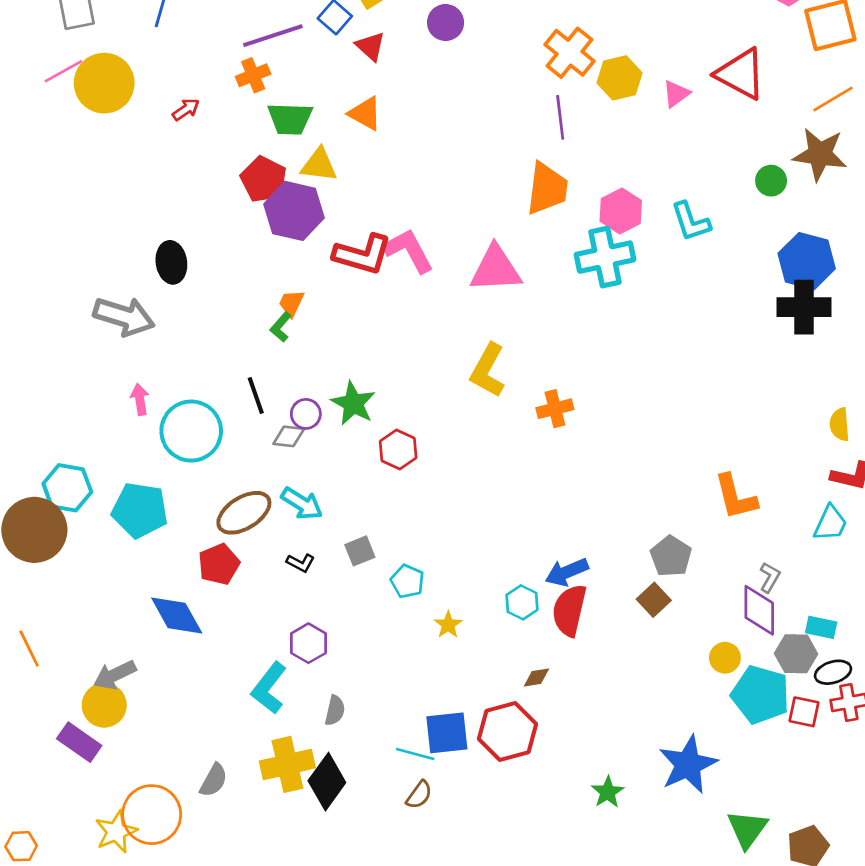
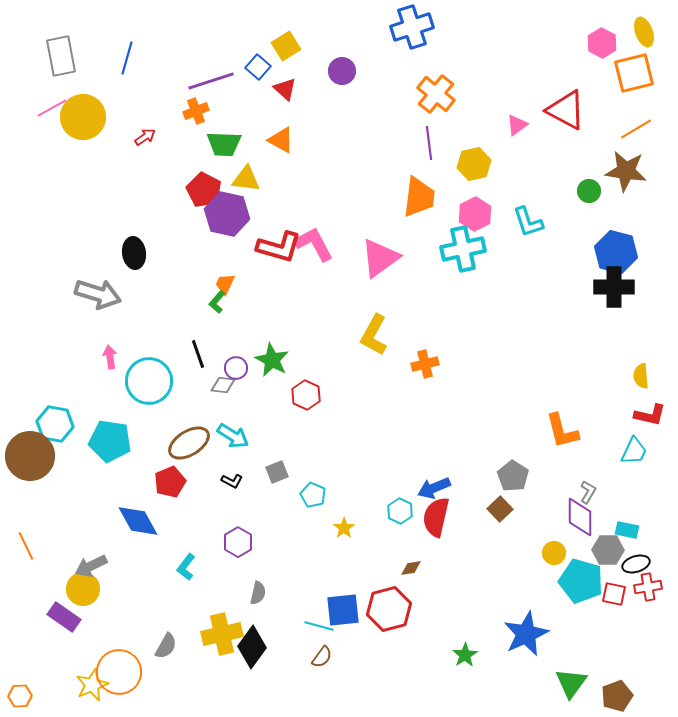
yellow hexagon: (619, 78) -> (474, 164), moved
pink triangle: (496, 269) -> (380, 258), turned -33
cyan L-shape: (269, 688) -> (186, 567), moved, size x0.7

